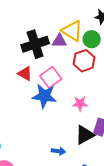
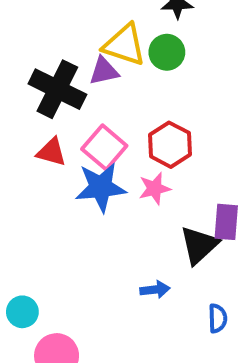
black cross: (35, 44) -> (57, 89), turned -32
red hexagon: (84, 61) -> (170, 145), moved
pink star: (80, 104) -> (155, 189), moved

